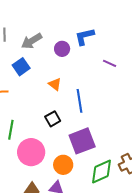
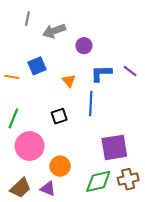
blue L-shape: (85, 37) -> (101, 73), moved
blue square: (21, 67) -> (37, 66), moved
purple square: (82, 141) -> (114, 147), moved

